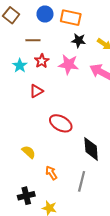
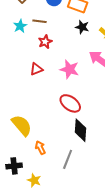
pink star: (68, 64) -> (69, 69), moved
cyan star: (20, 66) -> (20, 26), moved
red ellipse: (61, 123) -> (70, 103), moved
yellow semicircle: (29, 152) -> (22, 125), size x1.6

